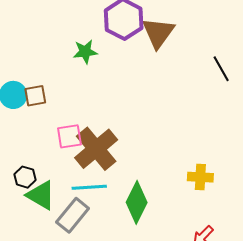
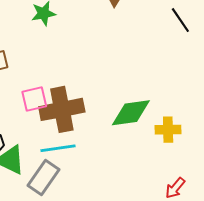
brown cross: (96, 149) -> (62, 109), turned 33
green diamond: (137, 202) -> (131, 113), moved, turned 60

